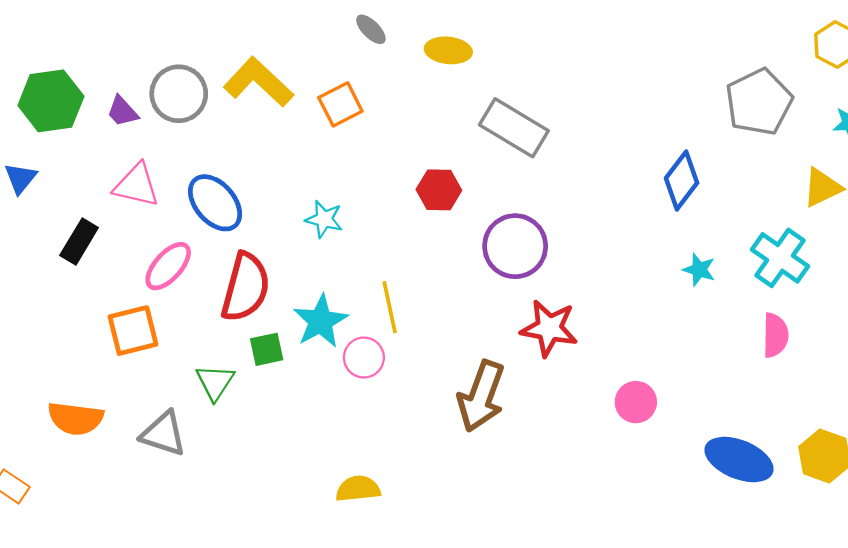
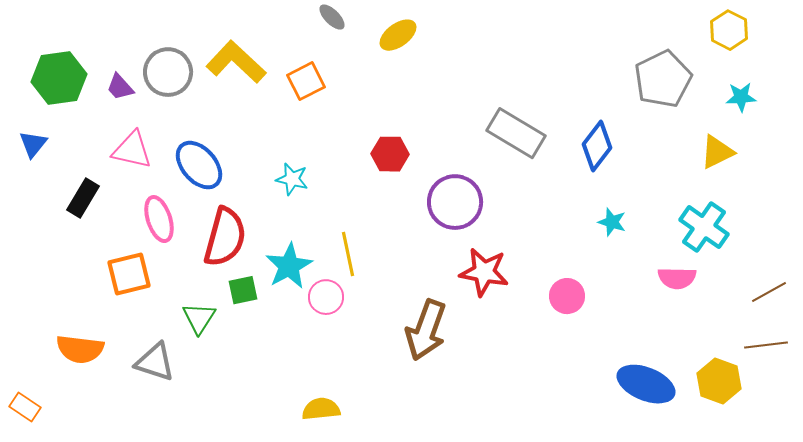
yellow ellipse: (448, 50) -> (398, 35), turned -42
gray rectangle: (514, 128) -> (516, 133), moved
cyan cross: (780, 258) -> (704, 227), moved
pink ellipse: (168, 266) -> (159, 219), turned -60
pink semicircle: (775, 335) -> (677, 278), turned 90
pink circle: (636, 402) -> (567, 296), moved

